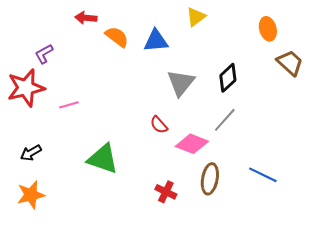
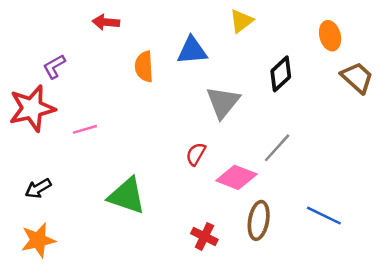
orange semicircle: (117, 37) -> (144, 67), moved, turned -130
black diamond: (228, 78) -> (281, 74), moved
red semicircle: (159, 125) -> (196, 154), turned 72

